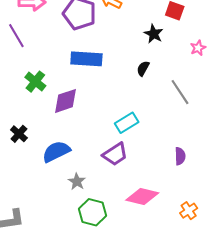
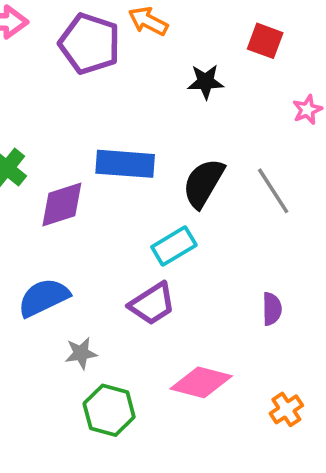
black star: (154, 34) -> (206, 82), moved, turned -30
blue rectangle: (86, 59) -> (125, 164), moved
black semicircle: (143, 68) -> (203, 183), moved, size x1.8
gray star: (77, 182) -> (81, 353), turned 30

